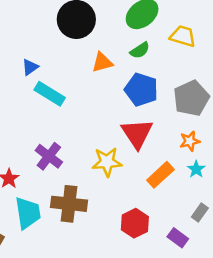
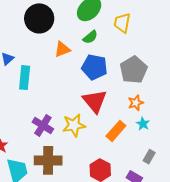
yellow trapezoid: (183, 36) -> (122, 23), turned -90
cyan rectangle: (50, 94) -> (25, 78), turned 70
purple cross: (49, 156) -> (43, 125), moved

